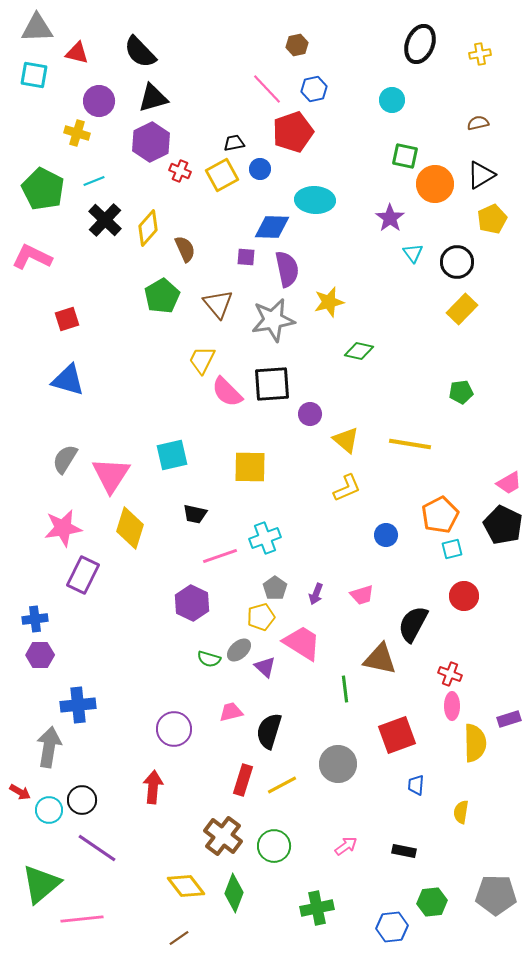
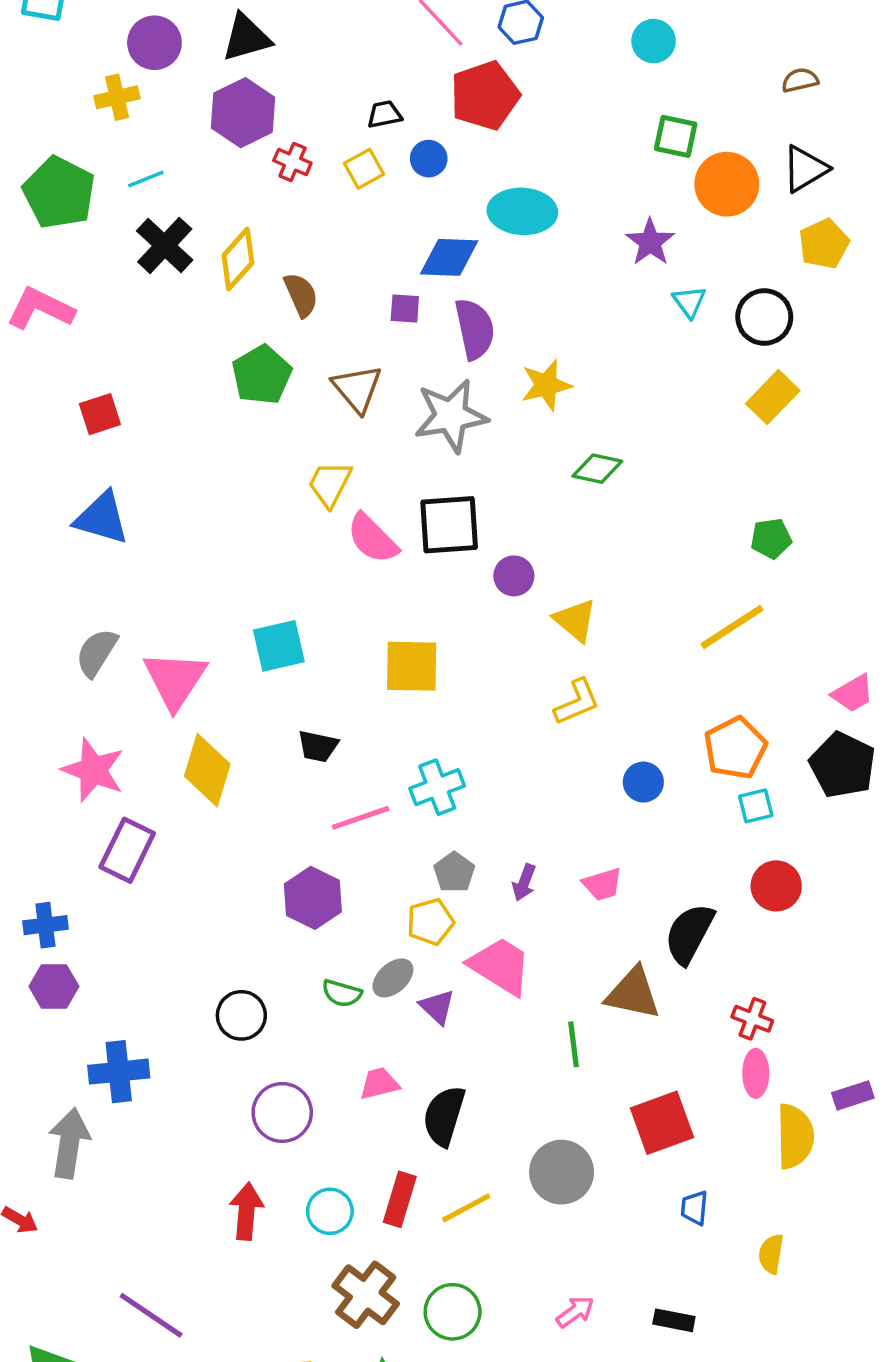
yellow cross: (77, 133) -> (117, 97), turned -30
yellow square: (222, 175) -> (364, 169), size x0.7
yellow line: (410, 444) -> (732, 627), moved, turned -42
pink star: (63, 528) -> (93, 770), turned 30
black circle: (82, 800) -> (241, 1015), moved
cyan circle: (49, 810) -> (330, 1211), moved

